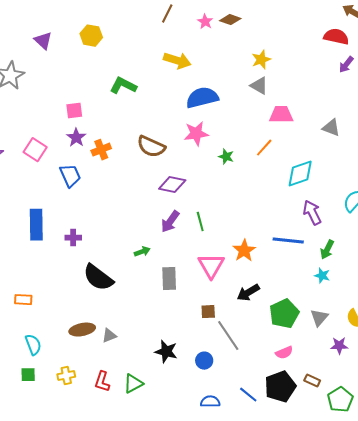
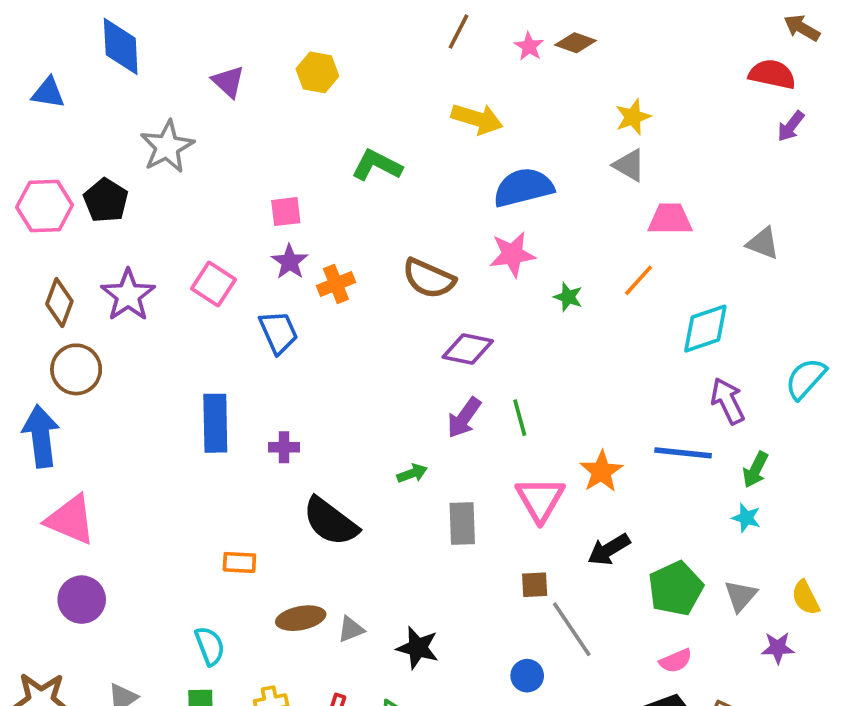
orange rectangle: (23, 300) -> (239, 562), moved
black star: (166, 352) -> (418, 648), moved

